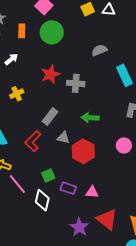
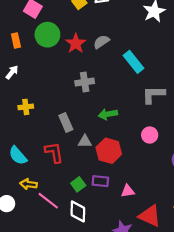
red star: (50, 74) -> (76, 43), moved
yellow cross: (17, 94) -> (26, 107), turned 32
gray rectangle: (50, 116) -> (66, 123), turned -48
red L-shape: (33, 141) -> (54, 152), turned 140
purple rectangle: (68, 188) -> (100, 181), moved

